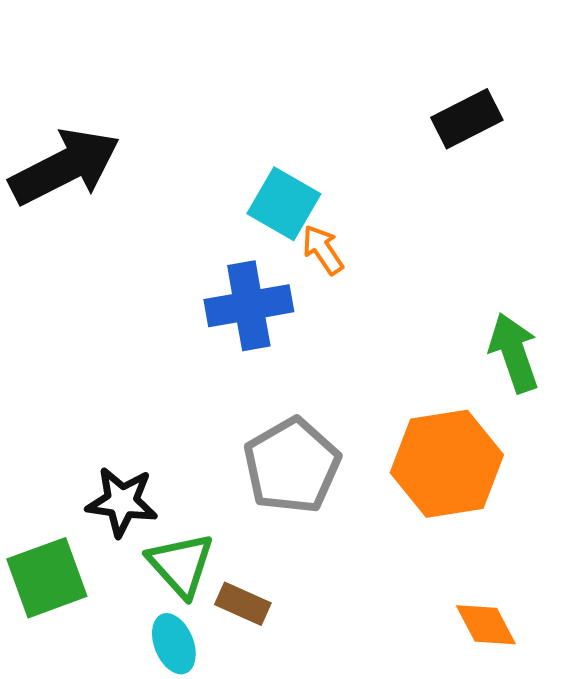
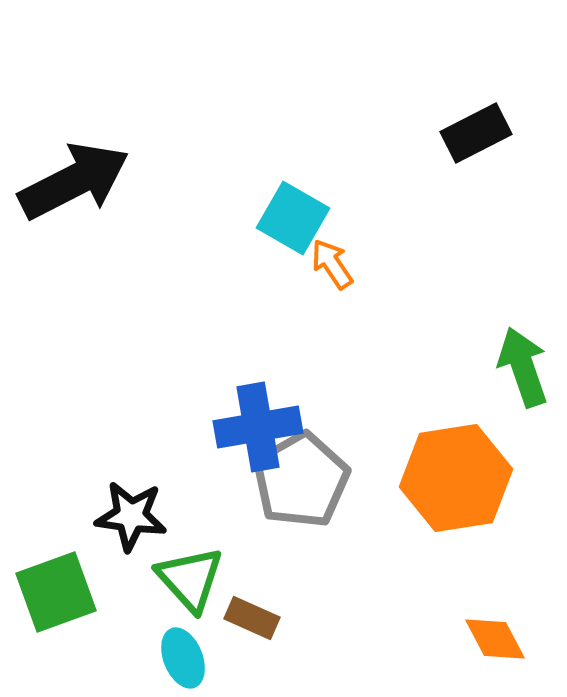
blue cross: (249, 306) -> (258, 427), moved

